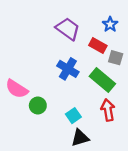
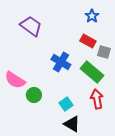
blue star: (110, 24) -> (92, 16), moved
purple trapezoid: (68, 29) -> (31, 26), moved
black triangle: (80, 138) -> (72, 124), turned 48

